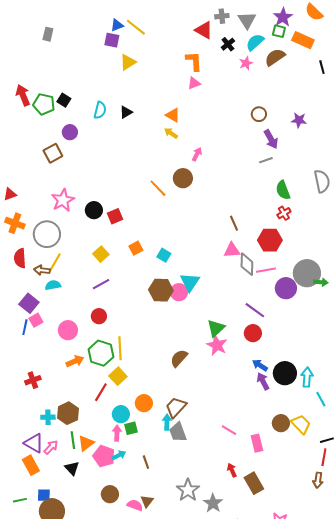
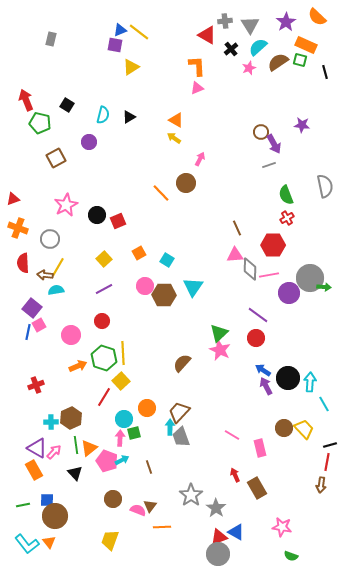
green square: (279, 31) -> (300, 60), moved
green pentagon: (44, 104) -> (40, 123), moved
brown circle: (259, 114) -> (261, 132), moved
purple circle: (70, 132) -> (89, 142), moved
gray circle: (47, 234) -> (50, 239), size x0.7
pink circle: (179, 292) -> (145, 286), moved

